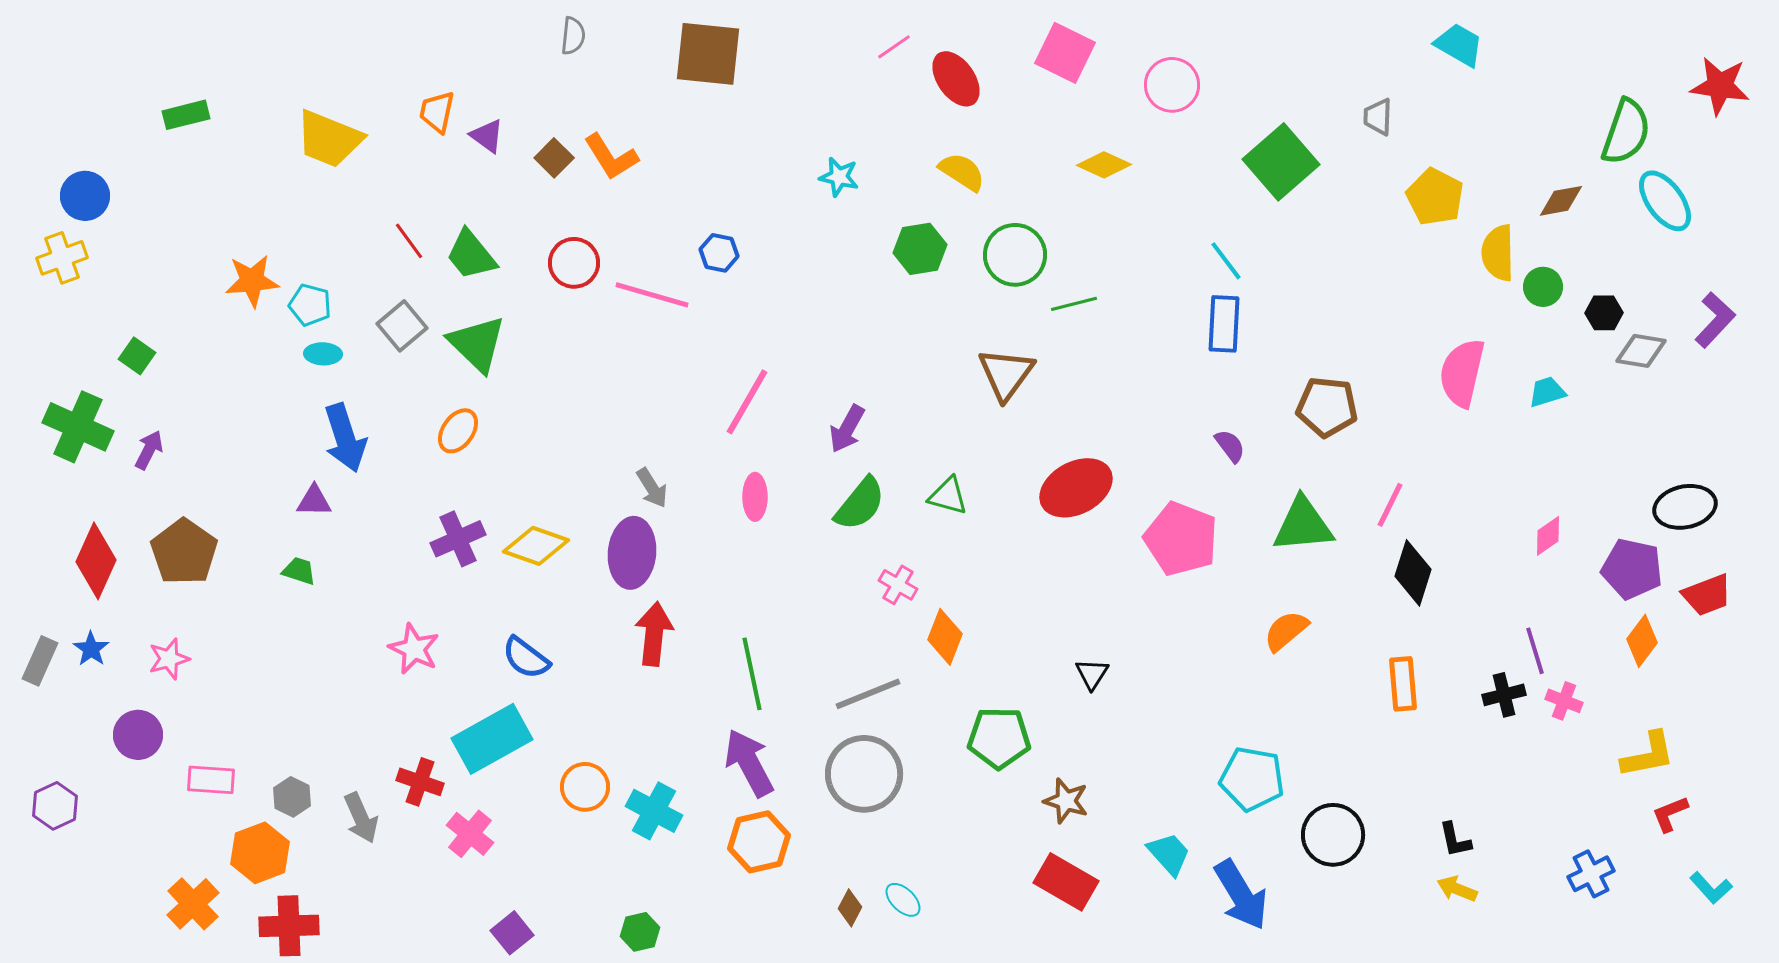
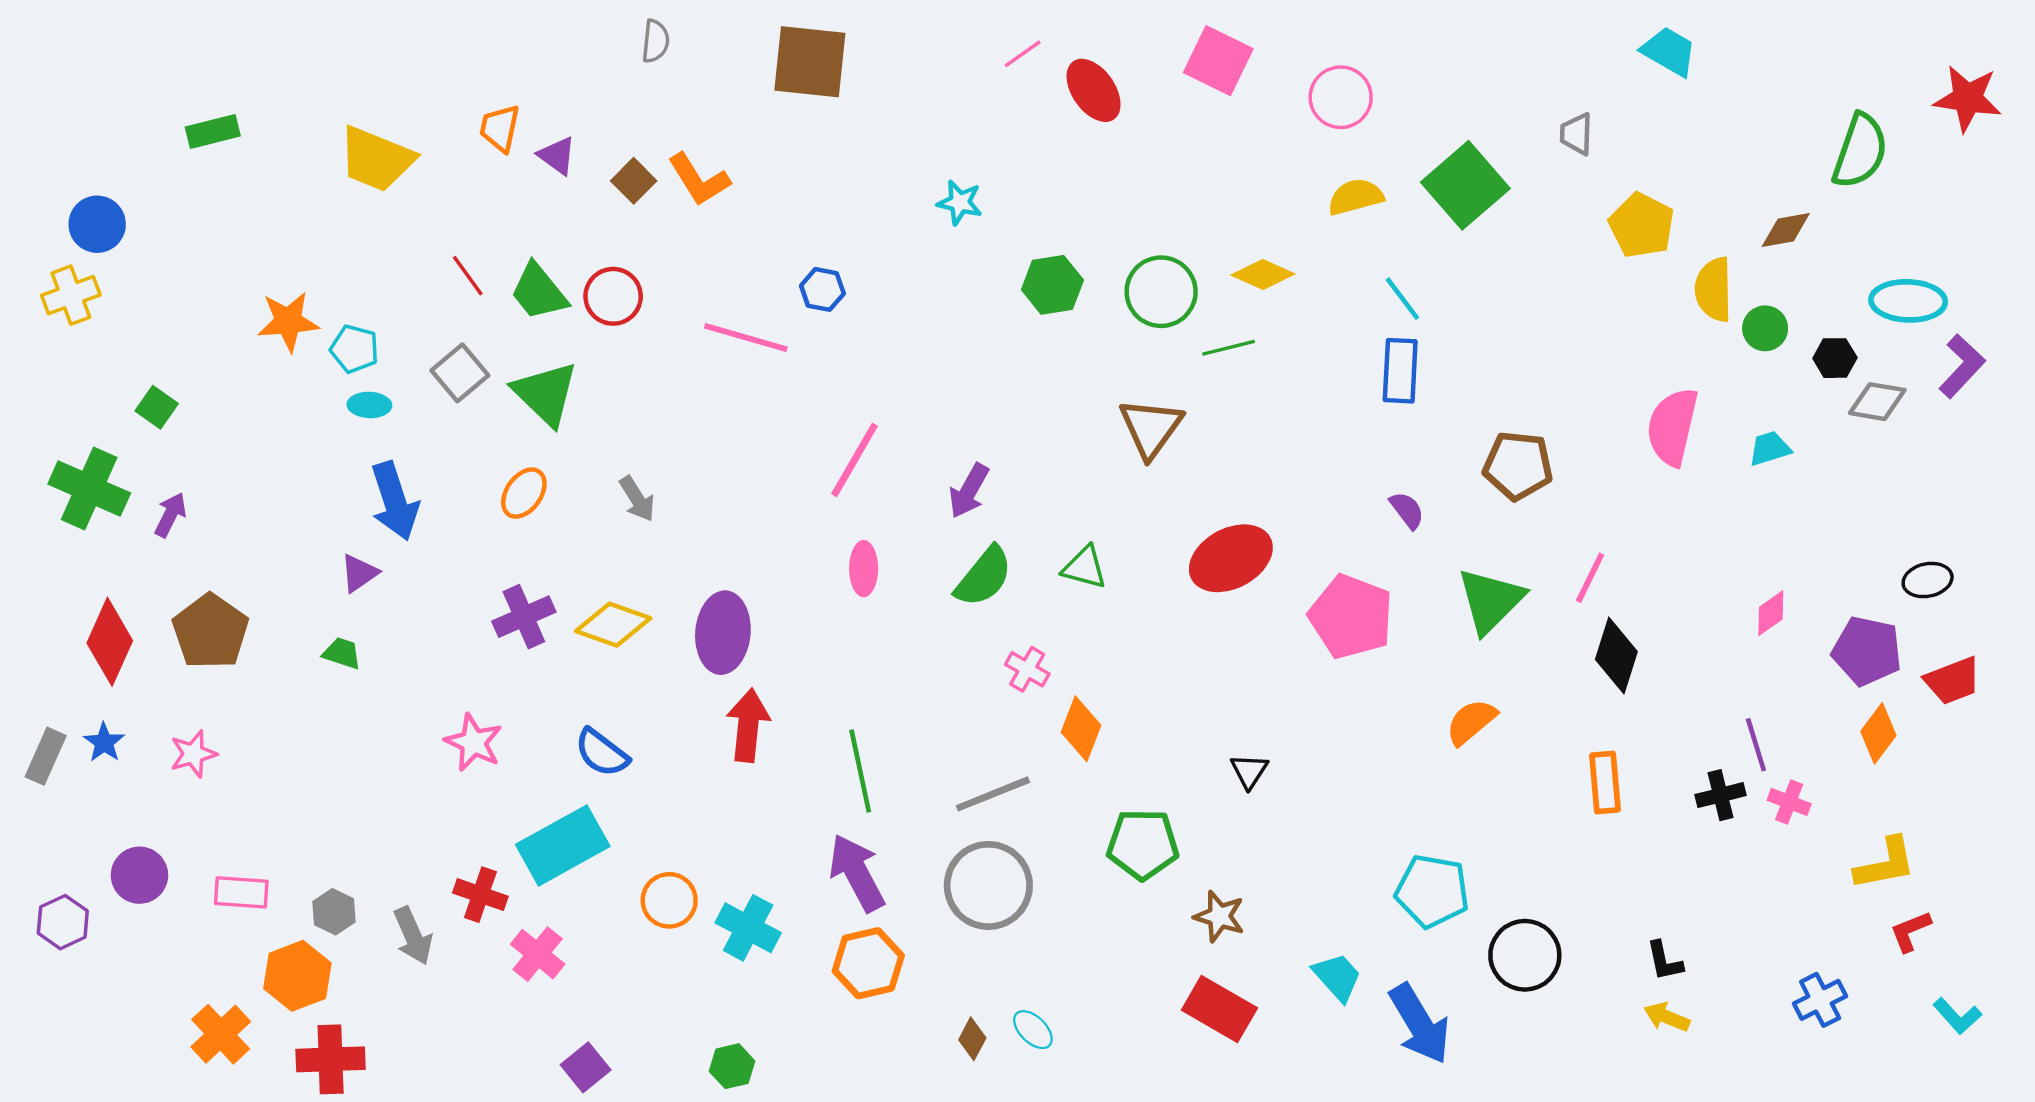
yellow diamond: (1104, 165) -> (1263, 275), moved
yellow semicircle: (962, 172) -> (1356, 197), moved, turned -48
cyan ellipse: (1665, 201) -> (1908, 301), moved, turned -52
red circle: (574, 263) -> (613, 296), moved
gray arrow: (652, 488) -> (637, 499), moved
purple triangle: (314, 501) -> (359, 573), turned -36
black ellipse: (1685, 507) -> (1928, 580), size x0.7
green triangle: (1303, 525) -> (1491, 601), turned -40
purple circle: (138, 735) -> (139, 875), moved

